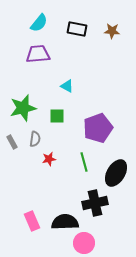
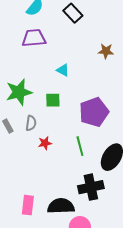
black rectangle: (77, 29) -> (73, 13), turned 36
brown star: (112, 31) -> (106, 51), moved
pink rectangle: (32, 221) -> (28, 205), turned 30

